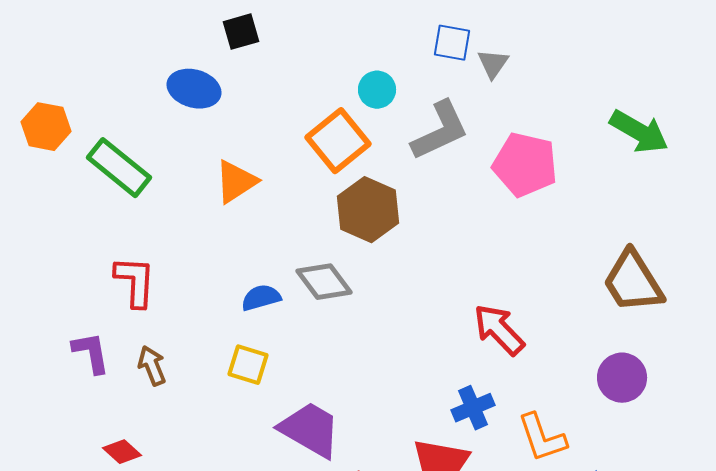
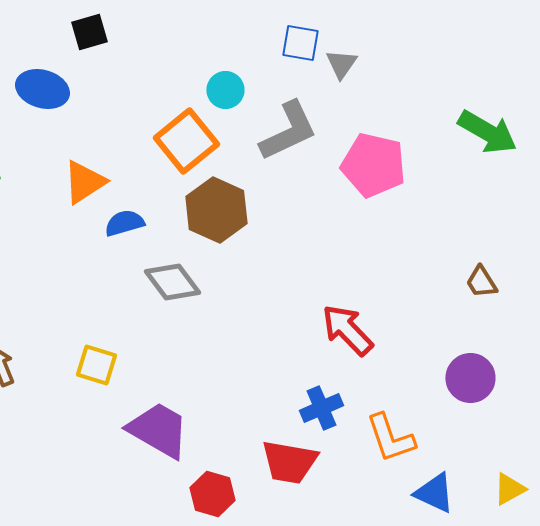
brown trapezoid: (633, 282) -> (481, 282), size x0.5
blue semicircle: (261, 298) -> (124, 223), moved

